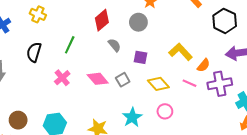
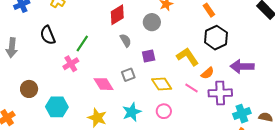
black hexagon: (225, 21) -> (216, 38), moved
green line: (70, 45) -> (82, 43), moved
black semicircle: (34, 52) -> (48, 35), turned -48
purple square: (140, 57) -> (149, 56), turned -32
pink diamond: (98, 79) -> (104, 84), moved
brown circle: (18, 120) -> (29, 89), moved

